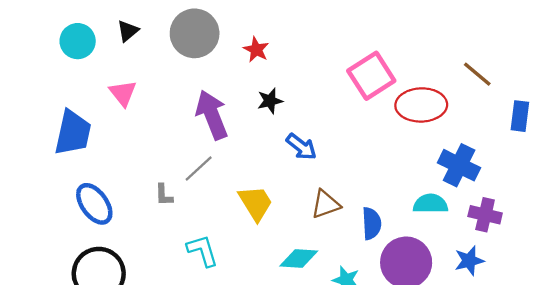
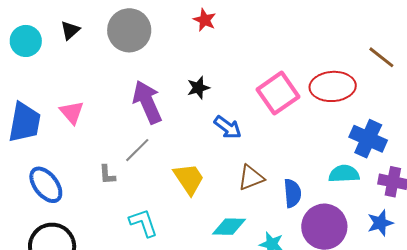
red star: (256, 50) -> (205, 20), moved
pink square: (371, 76) -> (278, 93), moved
pink triangle: (123, 93) -> (72, 112), moved

